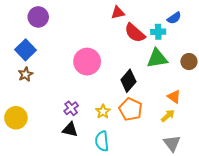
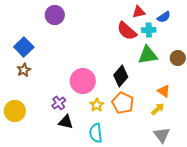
red triangle: (118, 13) -> (139, 12), moved
purple circle: (38, 17) -> (55, 15), moved
pink circle: (87, 62) -> (83, 81), moved
purple cross: (71, 108) -> (59, 103), moved

